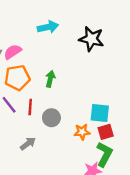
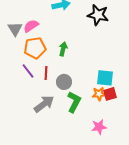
orange star: (82, 132) -> (99, 94), moved
gray arrow: (28, 144) -> (44, 104), size x1.5
green L-shape: (104, 154) -> (74, 102), moved

